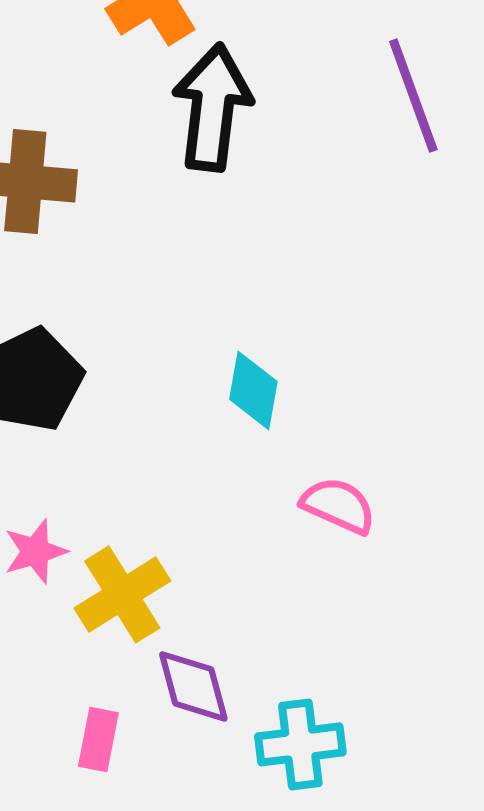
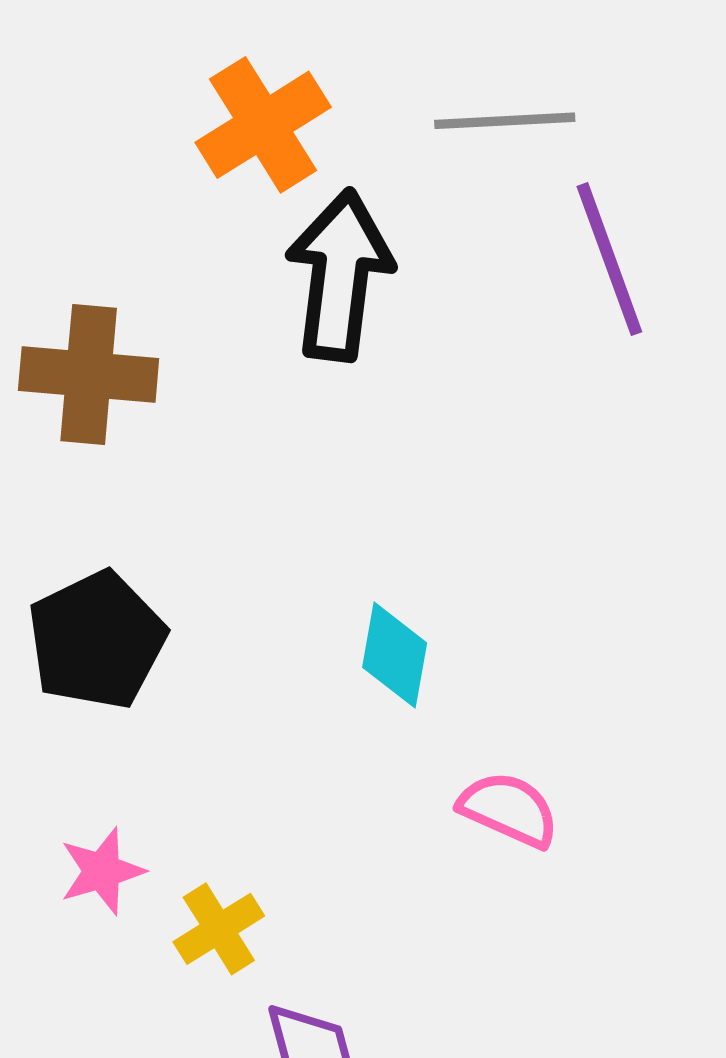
yellow cross: (122, 594) -> (219, 929), size x0.7

